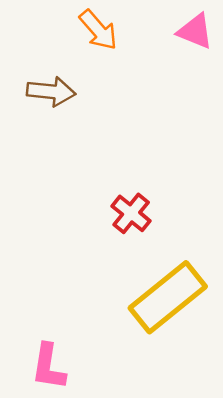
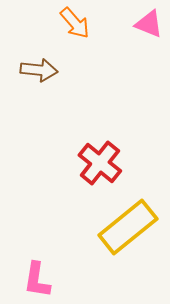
red cross: (131, 213) -> (100, 163), size x1.4

